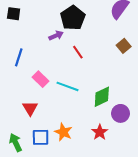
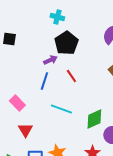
blue line: (19, 57) -> (44, 81), moved
pink rectangle: (41, 79) -> (17, 103), moved

